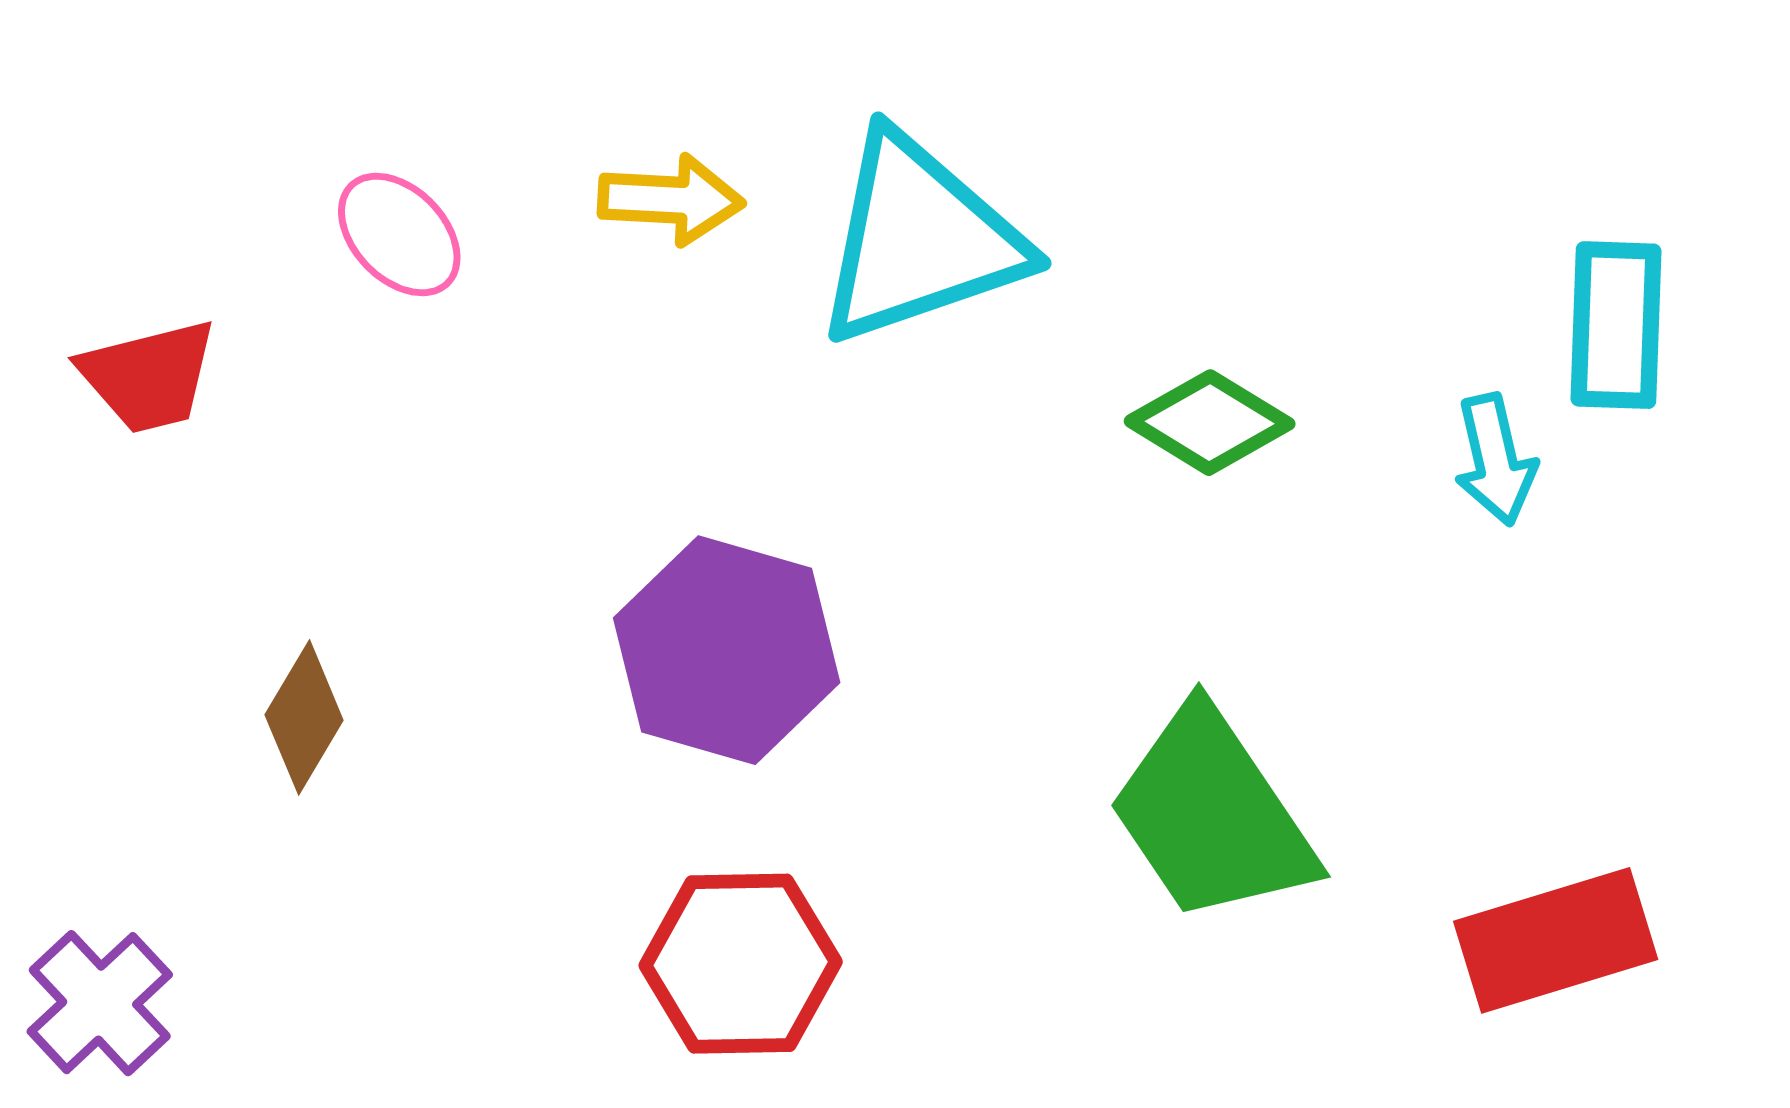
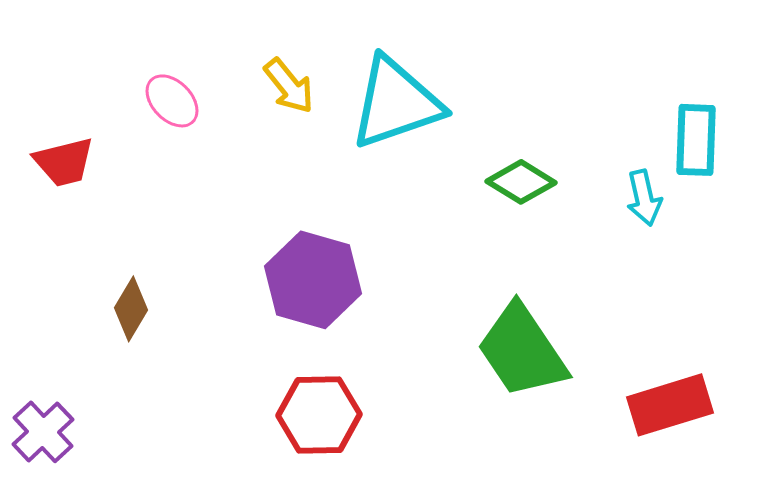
yellow arrow: (671, 200) -> (289, 86), turned 48

